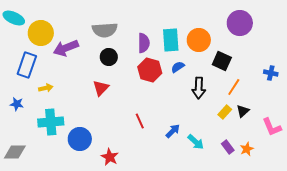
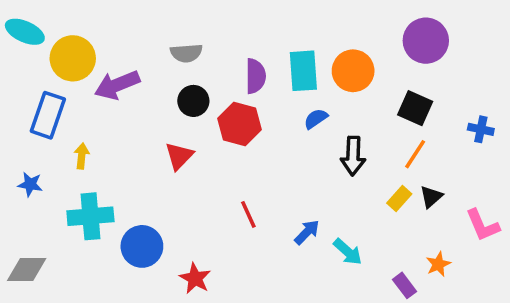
gray semicircle: (105, 30) -> (186, 53), size x0.7
black square: (222, 61) -> (415, 108), moved
red hexagon: (150, 70) -> (240, 124), moved
yellow arrow: (46, 88) -> (82, 156), turned -72
purple rectangle: (228, 147) -> (405, 285), moved

